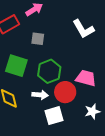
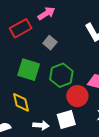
gray square: (38, 39) -> (50, 43), turned 32
white arrow: (40, 95) -> (41, 125), moved

